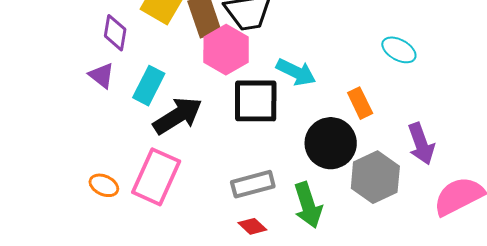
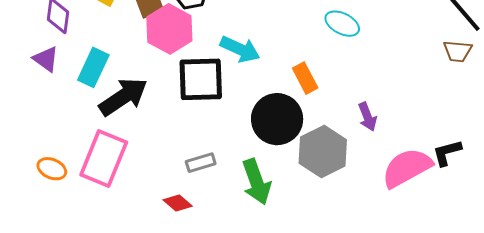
purple arrow: (421, 144) -> (367, 117), size x0.7
gray rectangle: (253, 184) -> (201, 163), size x0.7
red diamond: (252, 226) -> (178, 203), moved

